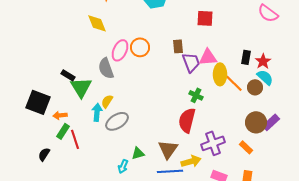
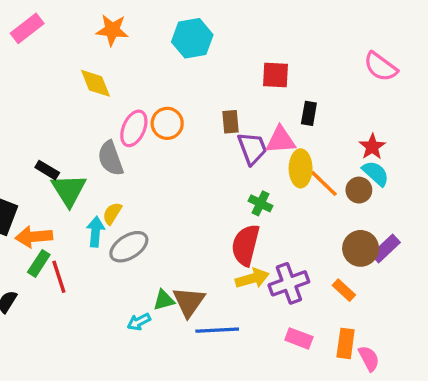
black rectangle: (246, 57) -> (309, 113), moved
orange arrow: (60, 115) -> (34, 237), size x1.5
brown triangle: (168, 149) -> (189, 302), moved
yellow arrow: (191, 161) -> (252, 278), moved
cyan arrow: (123, 166) -> (139, 322), turned 40

